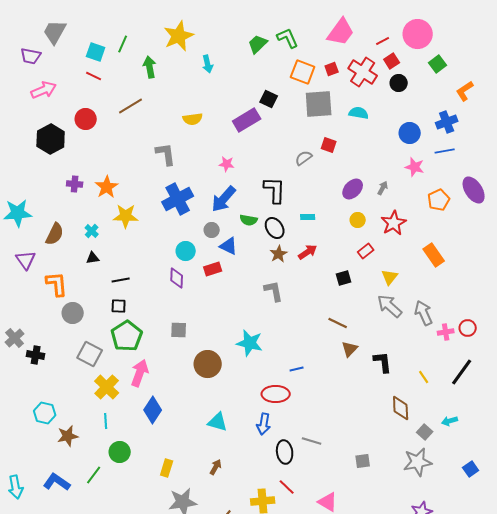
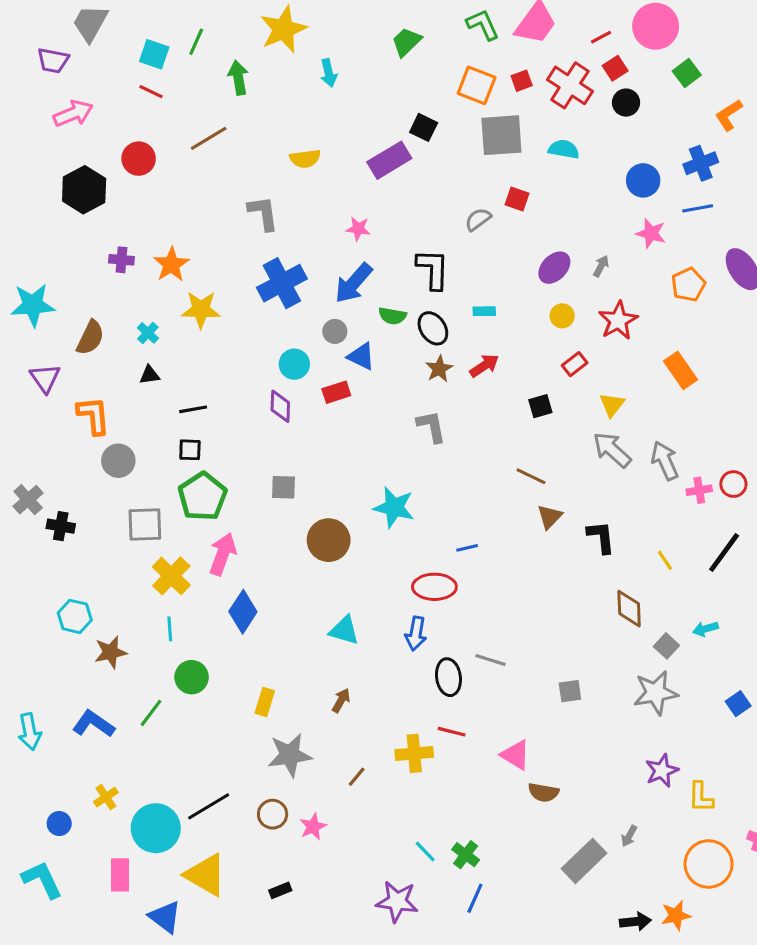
green L-shape: (288, 38) -> (483, 25), moved
gray square: (90, 354) -> (145, 525), turned -30
red line: (287, 487) -> (452, 732), turned -30

